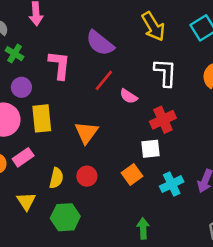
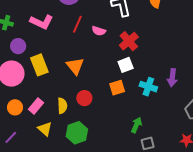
pink L-shape: (59, 65) -> (42, 22), turned 125
pink rectangle: (23, 157) -> (36, 106), moved
orange square: (132, 174) -> (117, 88), turned 35
cyan cross: (172, 184) -> (148, 87), turned -30
green arrow: (143, 228) -> (136, 125), turned 42

